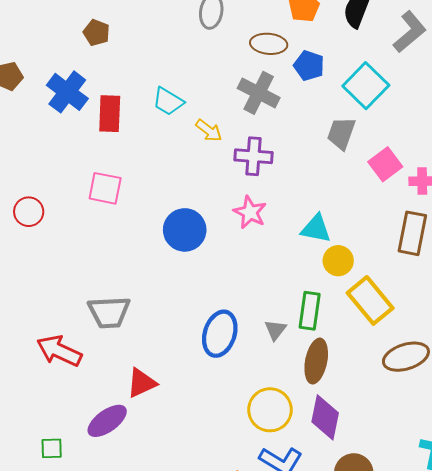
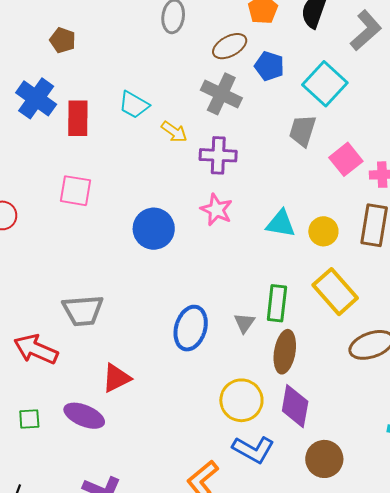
brown ellipse: (269, 44) -> (230, 46), turned -32
yellow circle: (338, 261) -> (323, 231), moved
purple ellipse: (107, 421) -> (84, 416), turned 60
green square: (52, 448) -> (29, 419), moved

